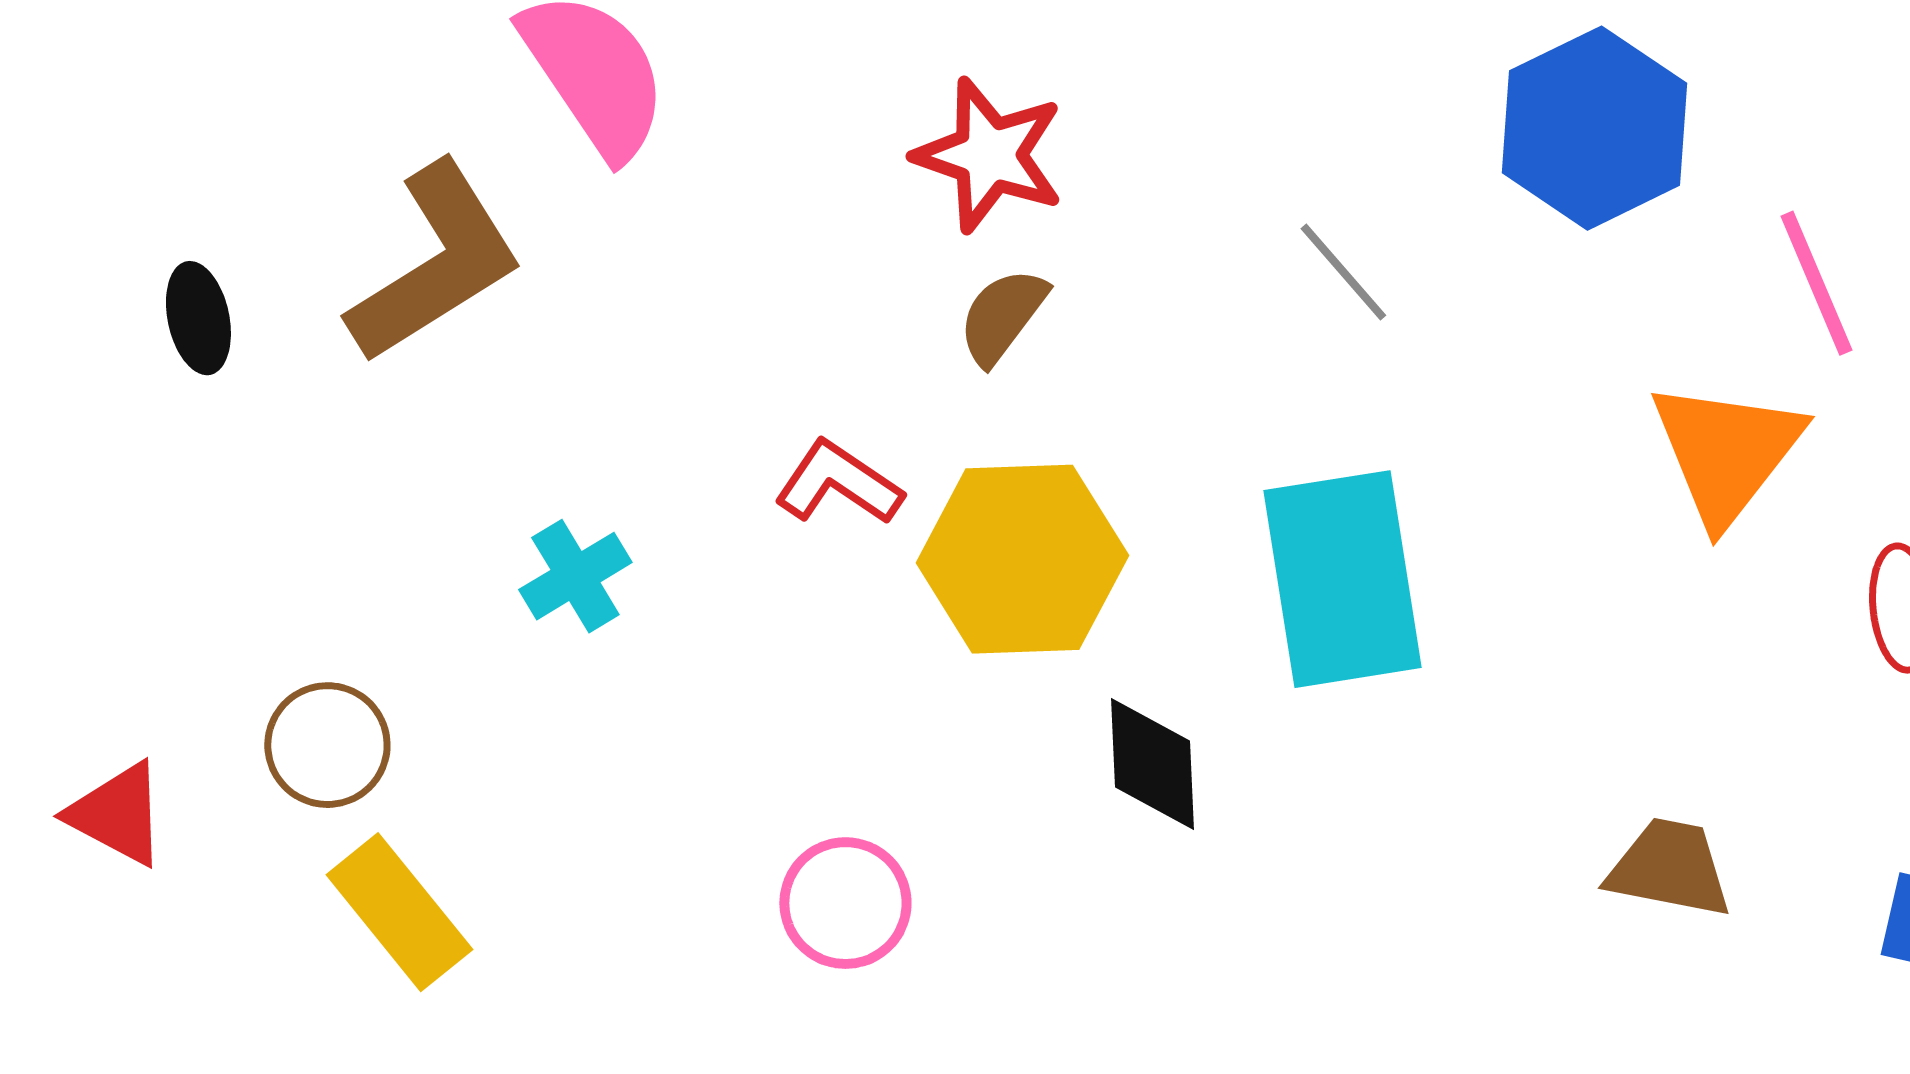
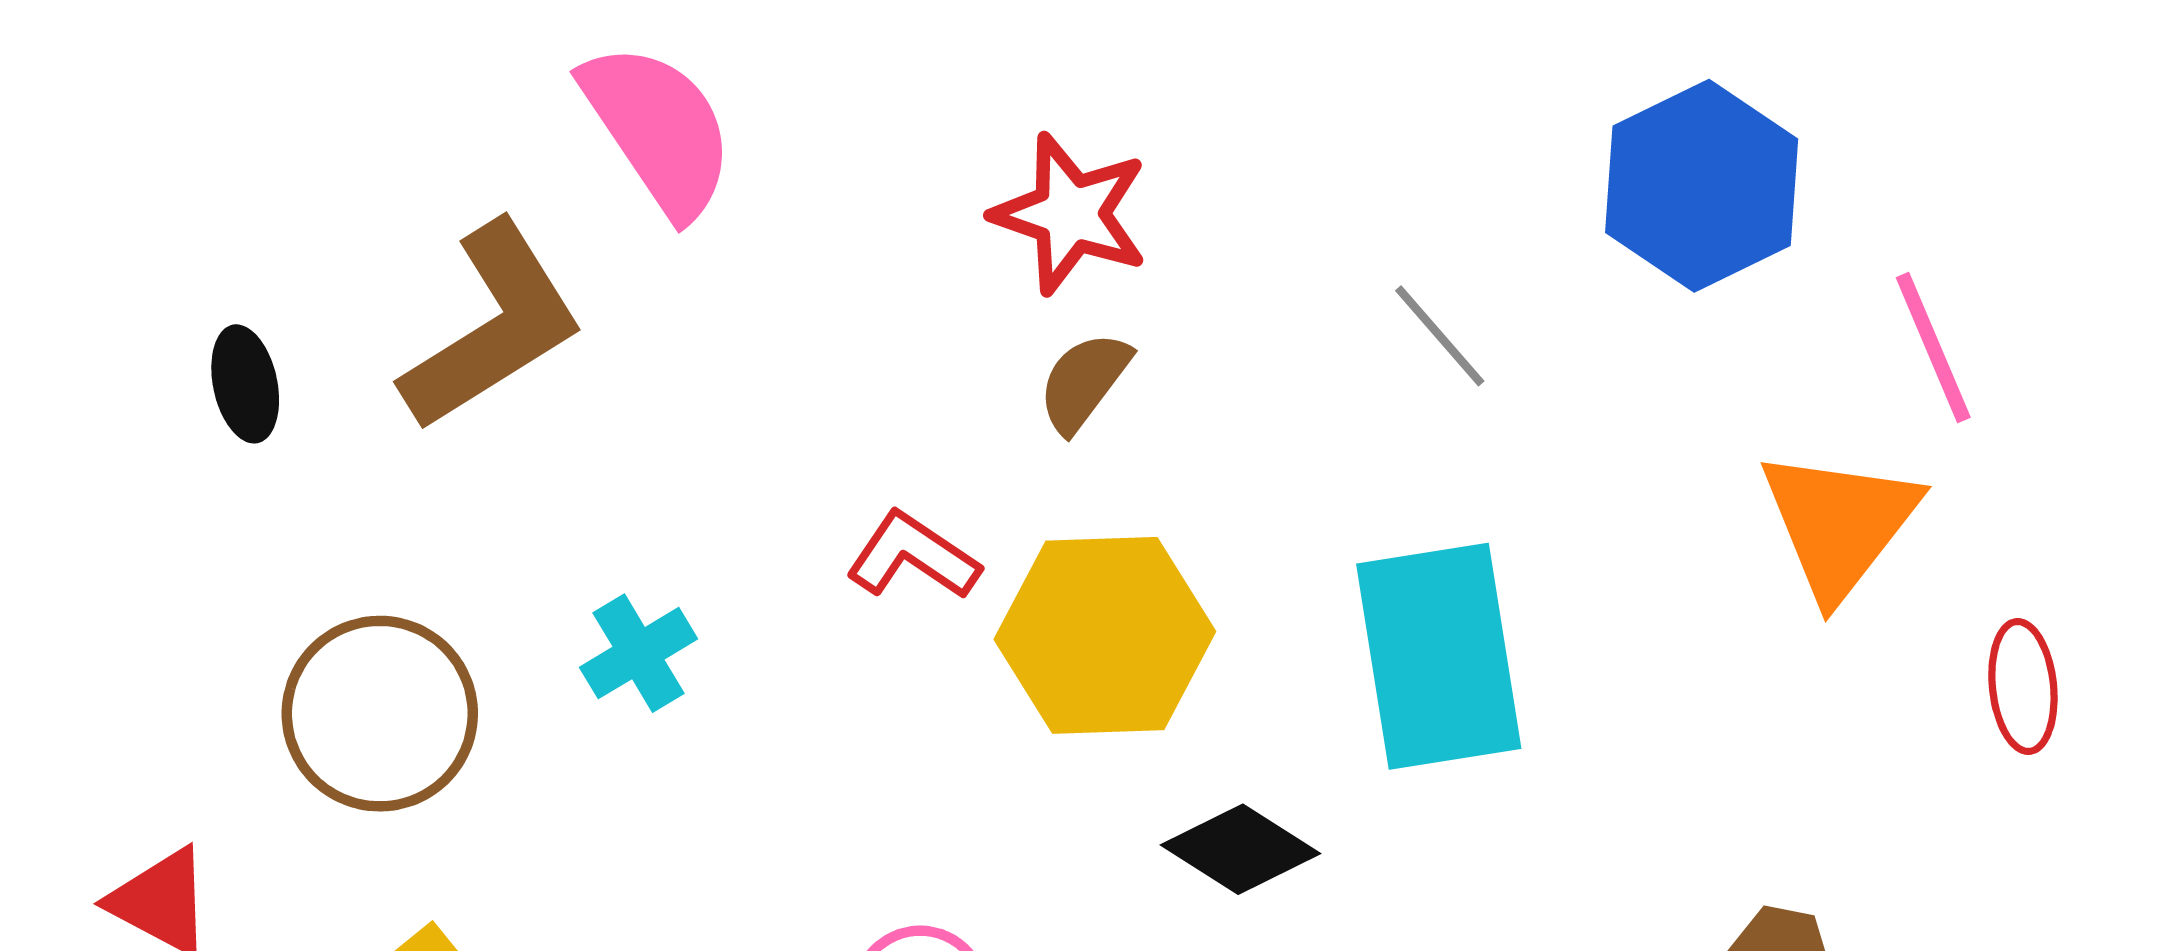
brown circle: (327, 745) -> (380, 714), moved, size x1.5
black diamond: (1152, 764) -> (1240, 849), turned -55

